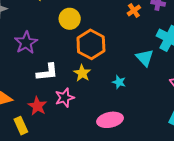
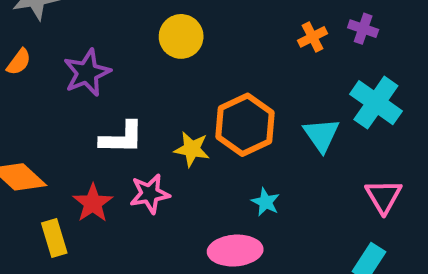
orange hexagon: (91, 44) -> (245, 125), moved
yellow star: (82, 73) -> (192, 149), turned -30
cyan star: (119, 82) -> (266, 202), moved

